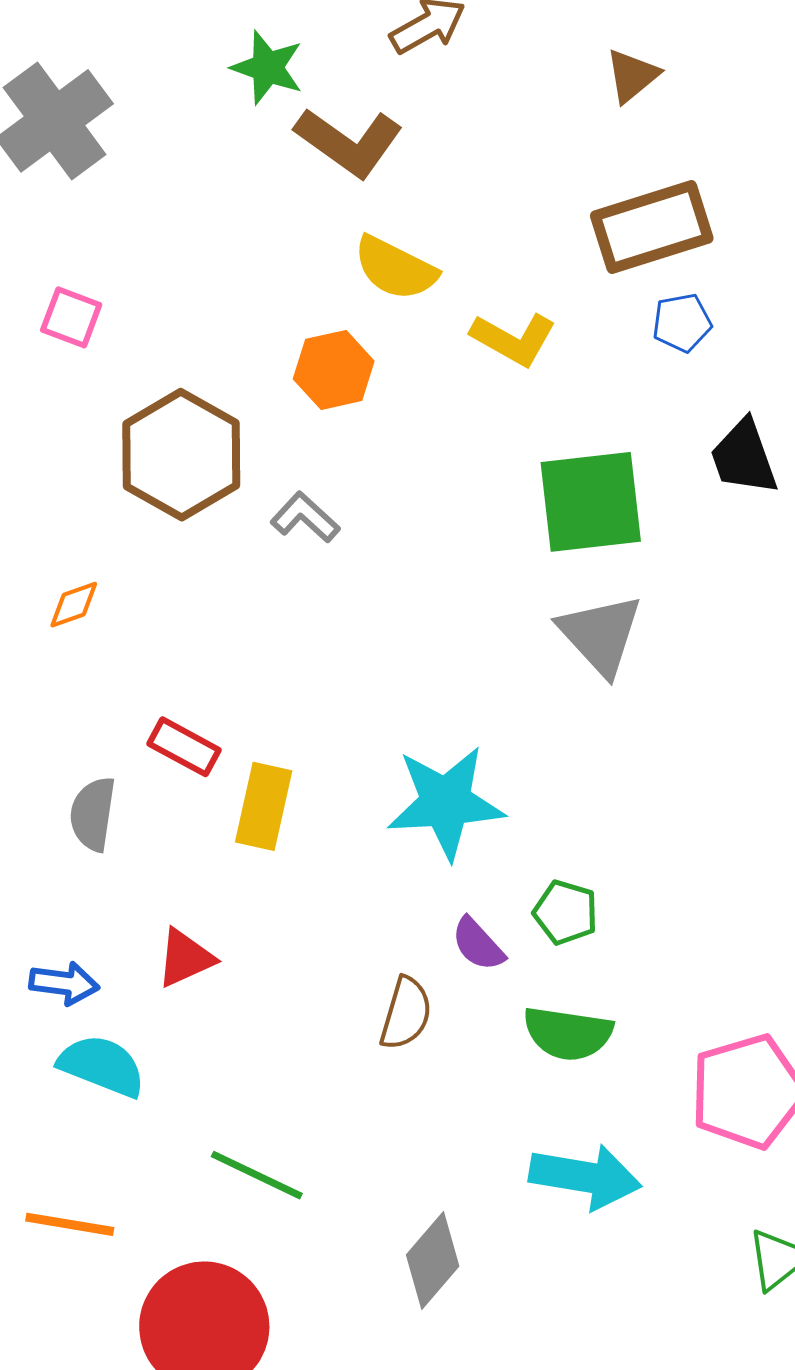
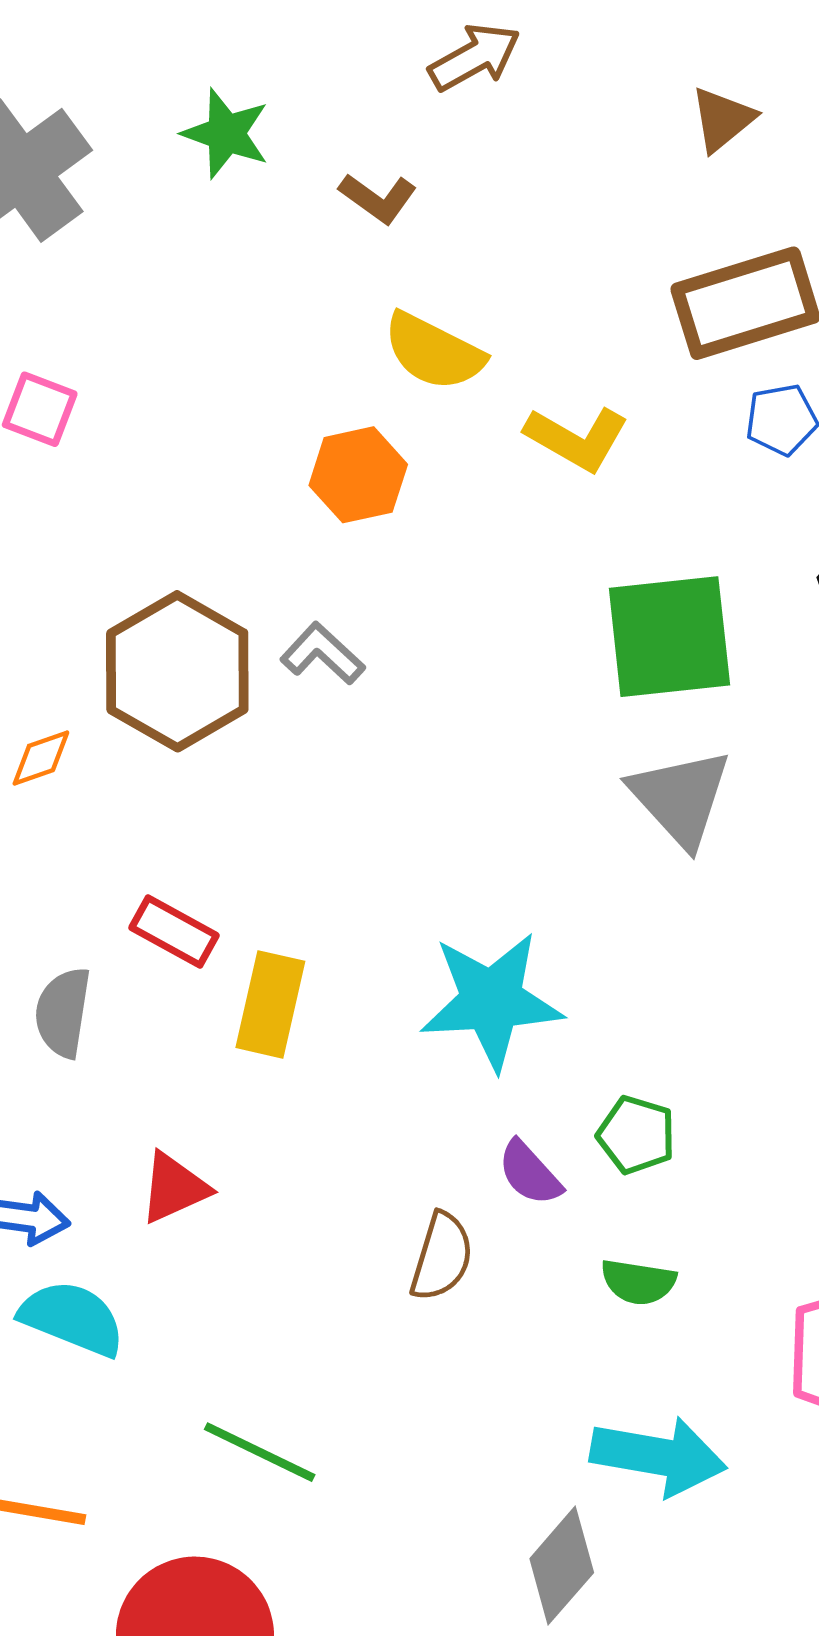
green star: (267, 68) -> (226, 134), moved
brown L-shape: (349, 142) -> (378, 198), size x0.6
brown hexagon: (181, 455) -> (177, 671), moved
green semicircle: (568, 1033) -> (638, 1282), size x0.7
gray diamond: (433, 1260) -> (562, 1566), moved

